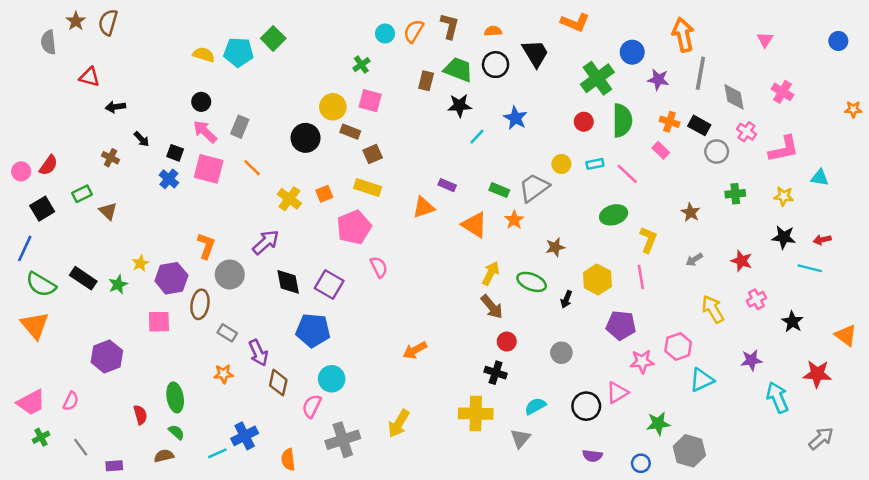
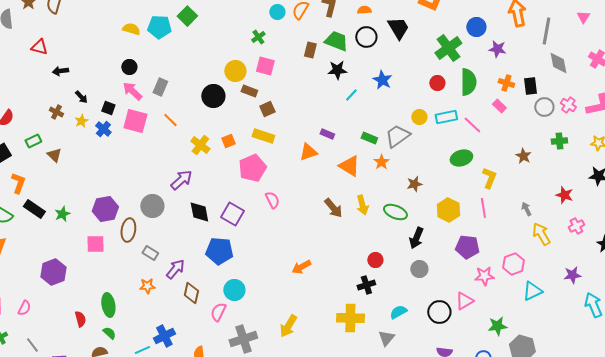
gray line: (700, 73) -> (546, 31), moved
black rectangle: (699, 125) -> (530, 86), turned 54
pink cross: (746, 132) -> (568, 105), moved
cyan rectangle: (595, 164) -> (446, 117), size x1.5
orange L-shape: (206, 246) -> (18, 183), moved
gray arrow: (694, 260) -> (526, 209), moved, turned 96
yellow star: (140, 263) -> (81, 121), moved
yellow arrow: (491, 273) -> (362, 205), turned 138
black arrow: (566, 299) -> (416, 238), moved, size x1.5
brown arrow: (492, 307) -> (333, 208), moved
purple arrow: (258, 353) -> (175, 269), turned -115
black cross: (496, 373) -> (366, 285), turned -36

